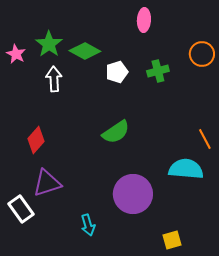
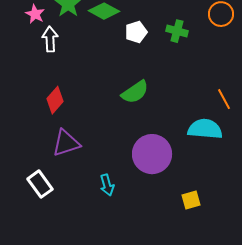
green cross: (158, 71) -> (177, 31), turned 30
white arrow: (54, 79) -> (50, 39), moved
white rectangle: (21, 209) -> (40, 184), moved

